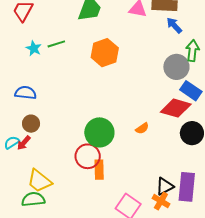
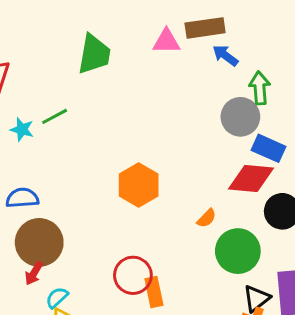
orange hexagon: (105, 53) -> (139, 185), moved
brown circle: (31, 124) -> (39, 242), size x1.8
green circle: (99, 132) -> (238, 251), moved
cyan semicircle: (12, 142) -> (57, 298), moved

